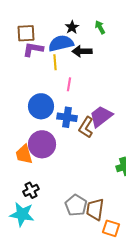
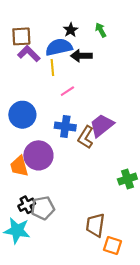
purple L-shape: (33, 49) -> (29, 54), turned 35
pink line: (69, 84) -> (67, 91), turned 48
blue circle: (41, 106) -> (22, 115), moved
gray pentagon: (76, 205) -> (43, 208), moved, turned 30

